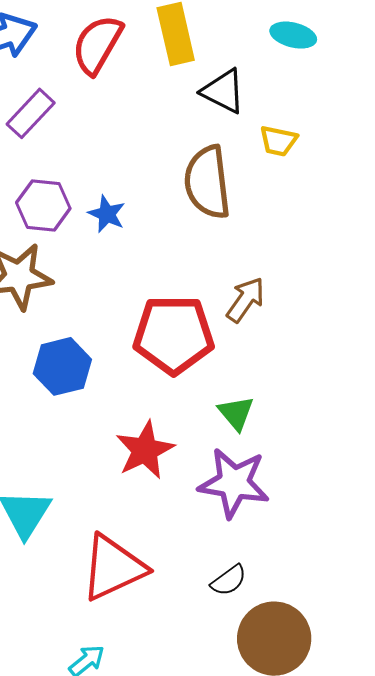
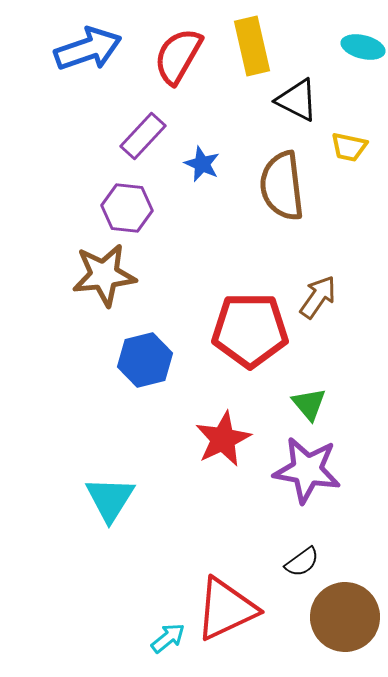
purple rectangle: (31, 113) -> (143, 136), moved
blue star: (107, 214) -> (202, 164), moved
red triangle: (113, 568) -> (226, 609), moved

